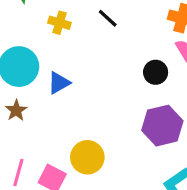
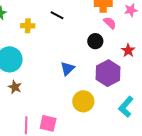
blue triangle: (59, 83) -> (67, 69), moved
yellow circle: (87, 157) -> (83, 101), moved

